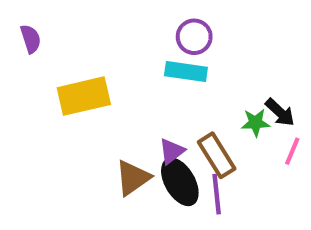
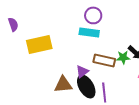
purple semicircle: (31, 39) -> (13, 24), moved
brown rectangle: (217, 155) -> (104, 60), moved, turned -45
brown triangle: (133, 178) -> (63, 84), turned 30

